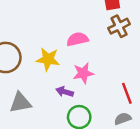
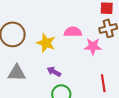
pink star: (83, 73) -> (93, 46), moved

